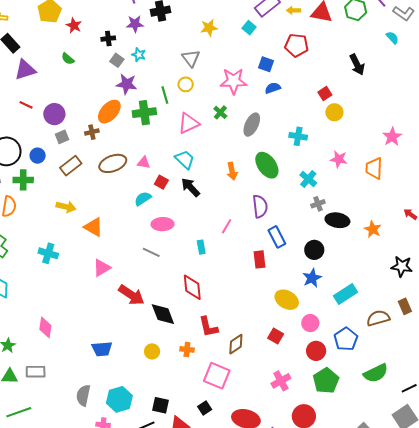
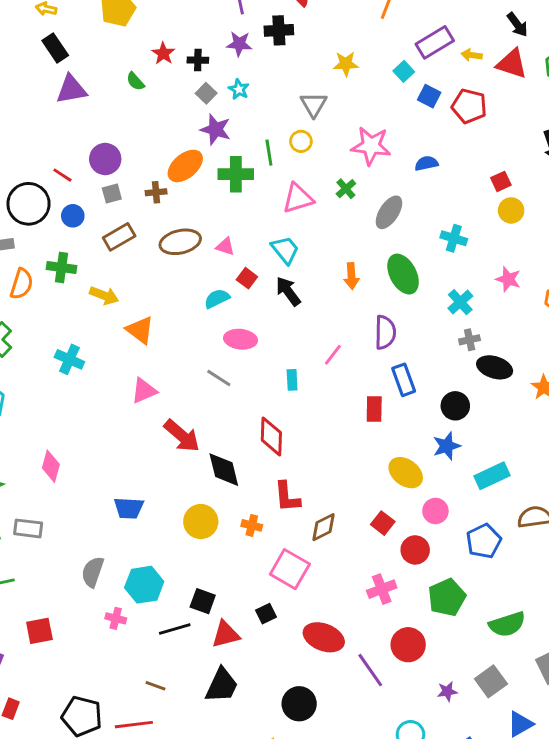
red star: (74, 26) -> (163, 53), moved
blue square: (266, 64) -> (429, 96), moved
red line: (26, 105) -> (62, 175), moved
green cross: (23, 180) -> (61, 267), moved
yellow circle: (152, 351) -> (201, 522), size x1.5
red circle: (316, 351) -> (415, 550), moved
green semicircle: (376, 373) -> (507, 624), moved

